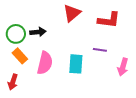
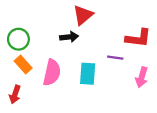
red L-shape: (109, 20) -> (138, 38), moved
black arrow: (38, 32) -> (69, 37), moved

